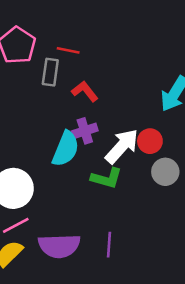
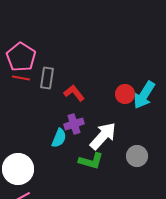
red line: (68, 50) -> (21, 78), moved
red circle: (150, 141) -> (125, 94), moved
cyan semicircle: (66, 149) -> (59, 138), size x0.7

